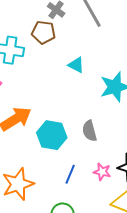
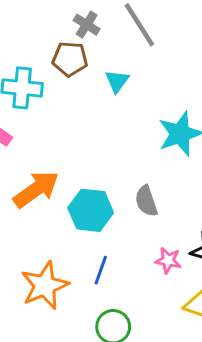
cyan triangle: (76, 65) -> (117, 81), moved, turned 42
blue line: (70, 174) -> (101, 270), moved

